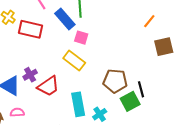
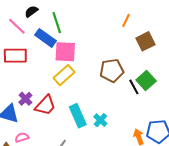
pink square: (81, 38) -> (65, 52), size x1.6
yellow rectangle: (74, 60) -> (64, 75), turned -65
brown pentagon: (115, 81) -> (112, 70), moved
green square: (130, 101) -> (146, 81), moved

